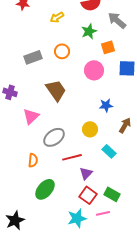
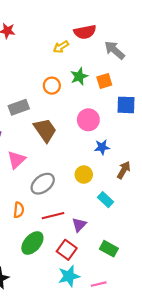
yellow arrow: (57, 17) -> (61, 47), moved
green star: (89, 31) -> (79, 76), moved
gray rectangle: (33, 57) -> (19, 107), moved
pink circle: (94, 70) -> (88, 120), moved
red line: (72, 157) -> (53, 216), moved
red square: (88, 195) -> (67, 250), moved
pink line: (103, 213) -> (99, 284), moved

